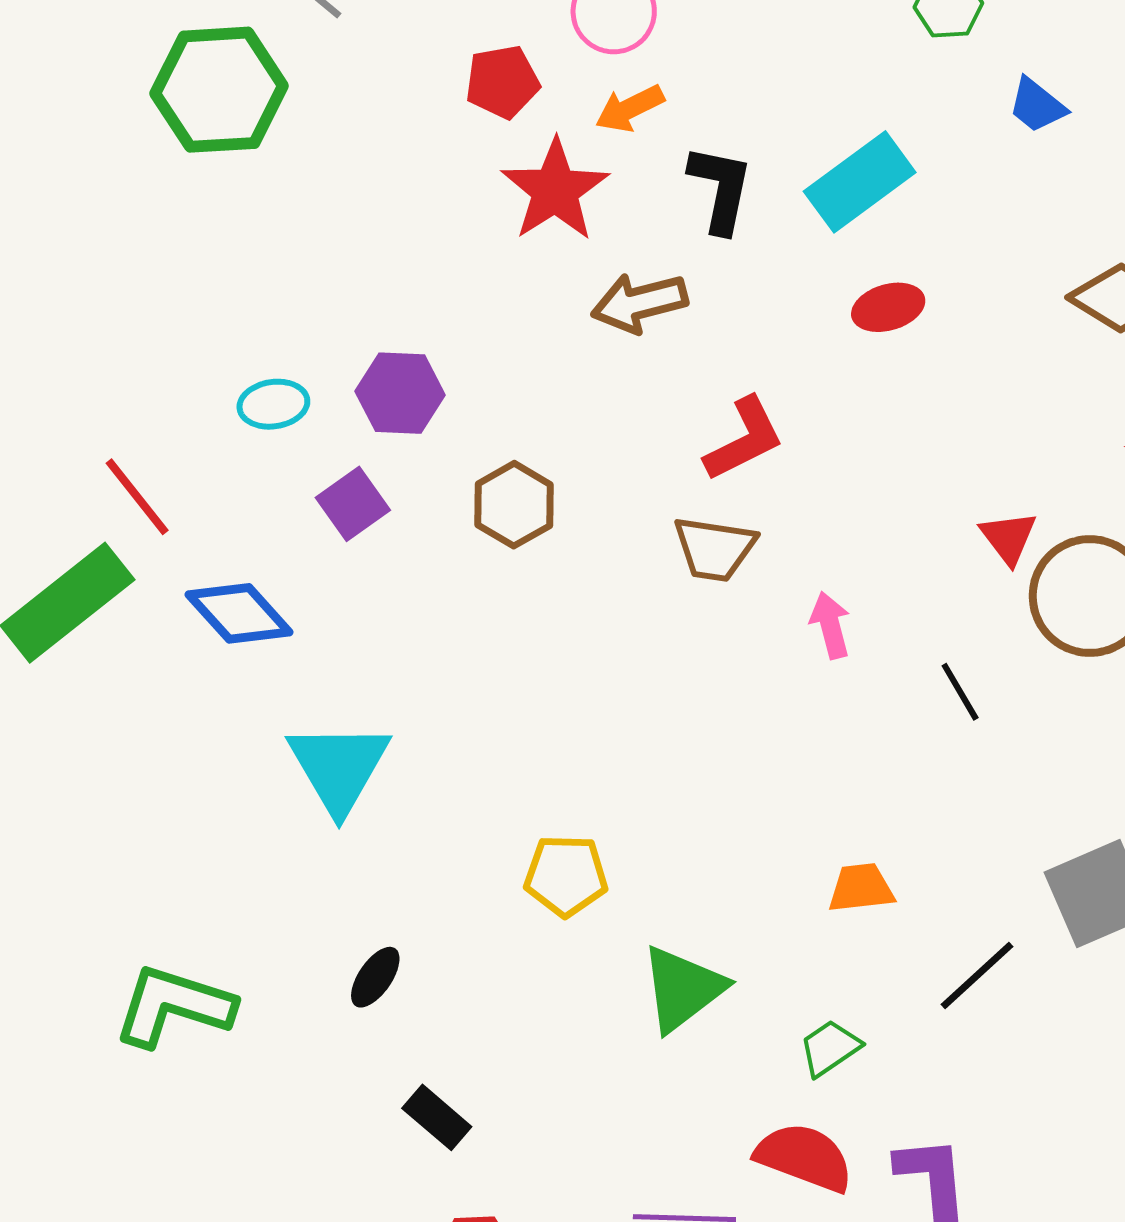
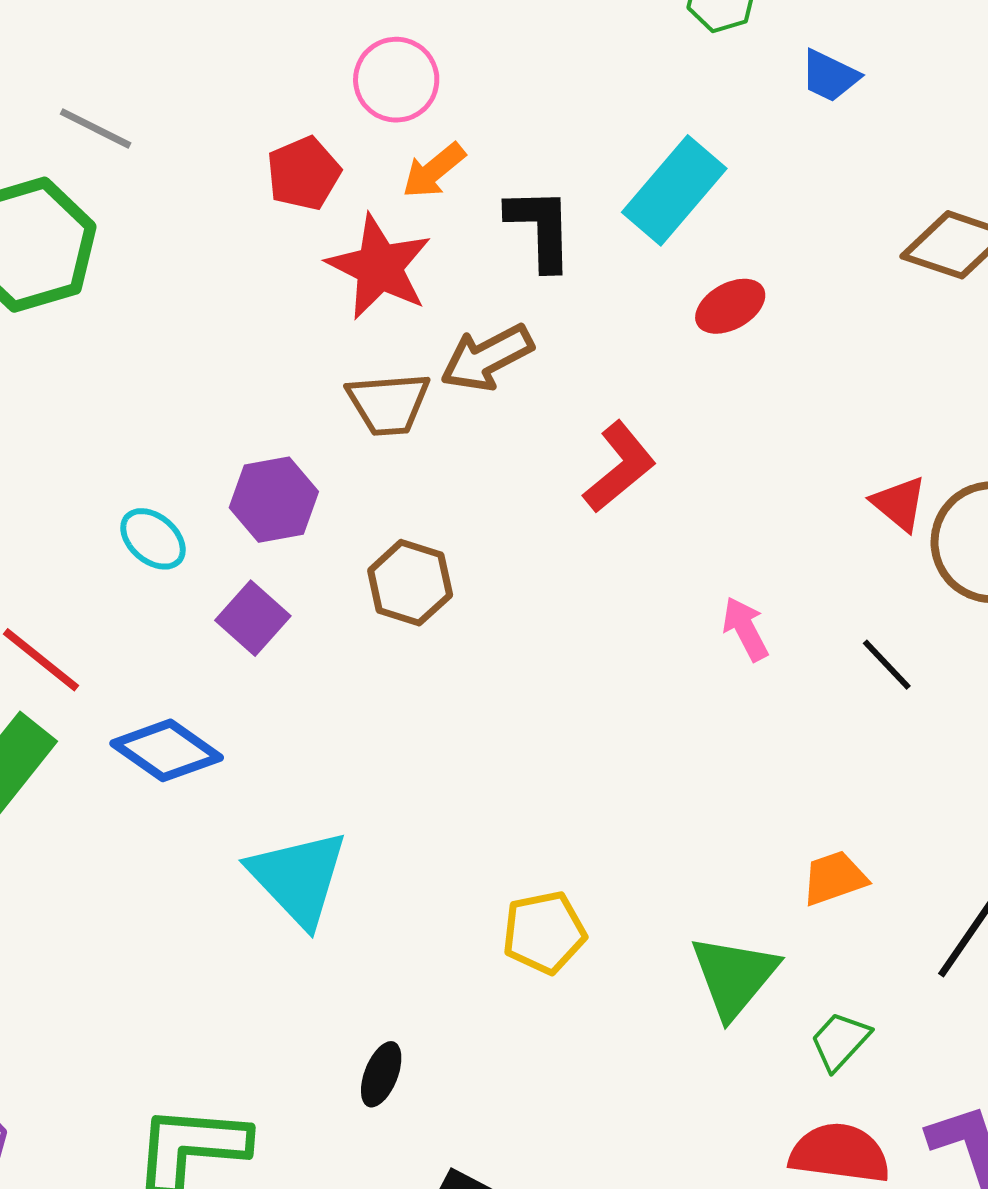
cyan ellipse: (273, 404) -> (153, 539), turned 62
brown trapezoid: (714, 549) -> (388, 404), moved
green triangle: (683, 989) -> (734, 976), moved

